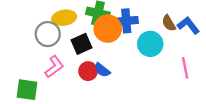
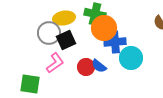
blue cross: (126, 21) -> (115, 42), moved
black square: (82, 44) -> (66, 40), moved
cyan circle: (150, 44) -> (131, 58), moved

